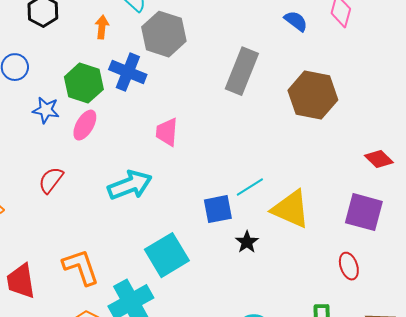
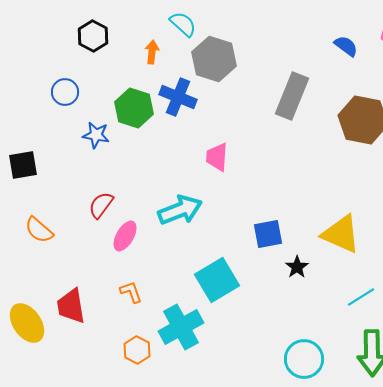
pink ellipse: (85, 125) -> (125, 236), moved
cyan line: (250, 187) -> (361, 297), moved
orange L-shape: (81, 267) -> (131, 292), size x0.6

